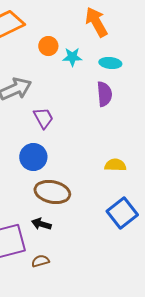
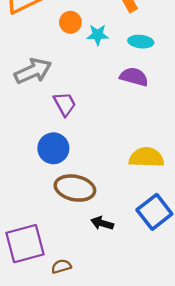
purple semicircle: (104, 94) -> (134, 77), turned -70
yellow semicircle: (115, 165) -> (146, 157), size x1.4
black arrow: (41, 224) -> (102, 223), moved

